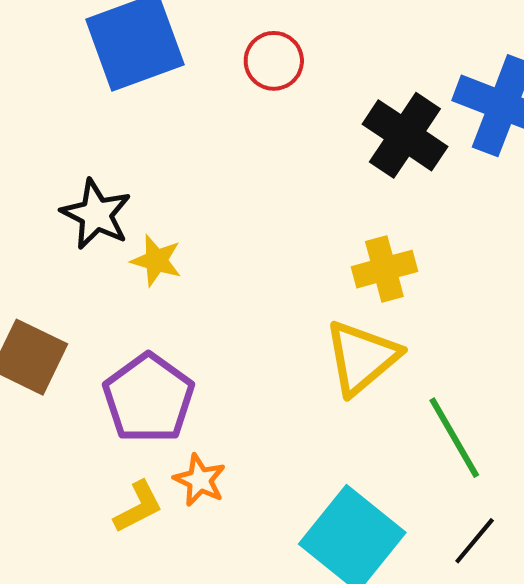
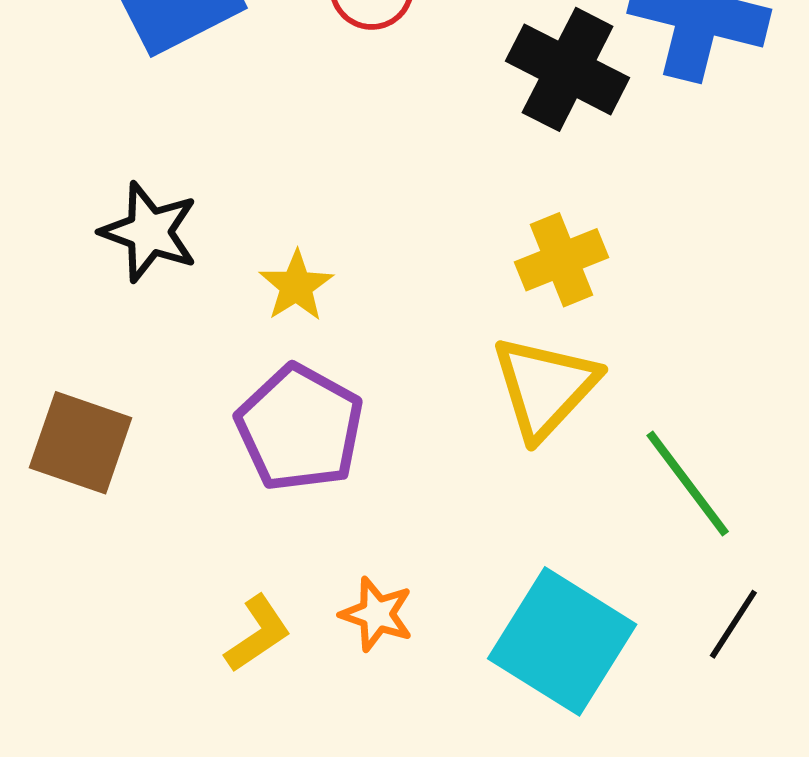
yellow star: (156, 261) -> (296, 286), moved, turned 30
purple pentagon: (149, 398) -> (300, 428), moved
orange star: (200, 480) -> (377, 614), moved

